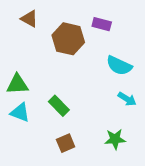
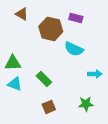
cyan semicircle: (119, 66) -> (74, 49), moved
cyan arrow: (127, 99) -> (95, 74), turned -32

